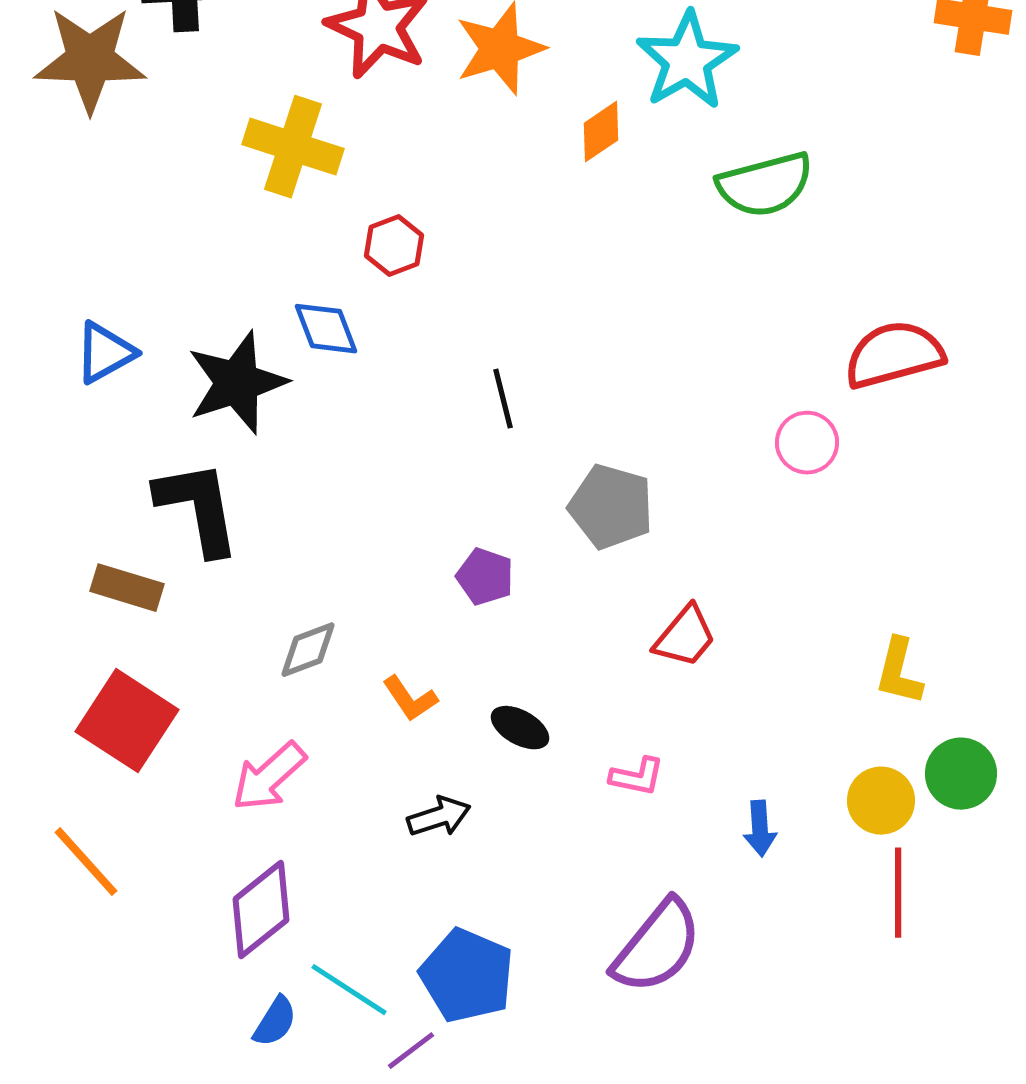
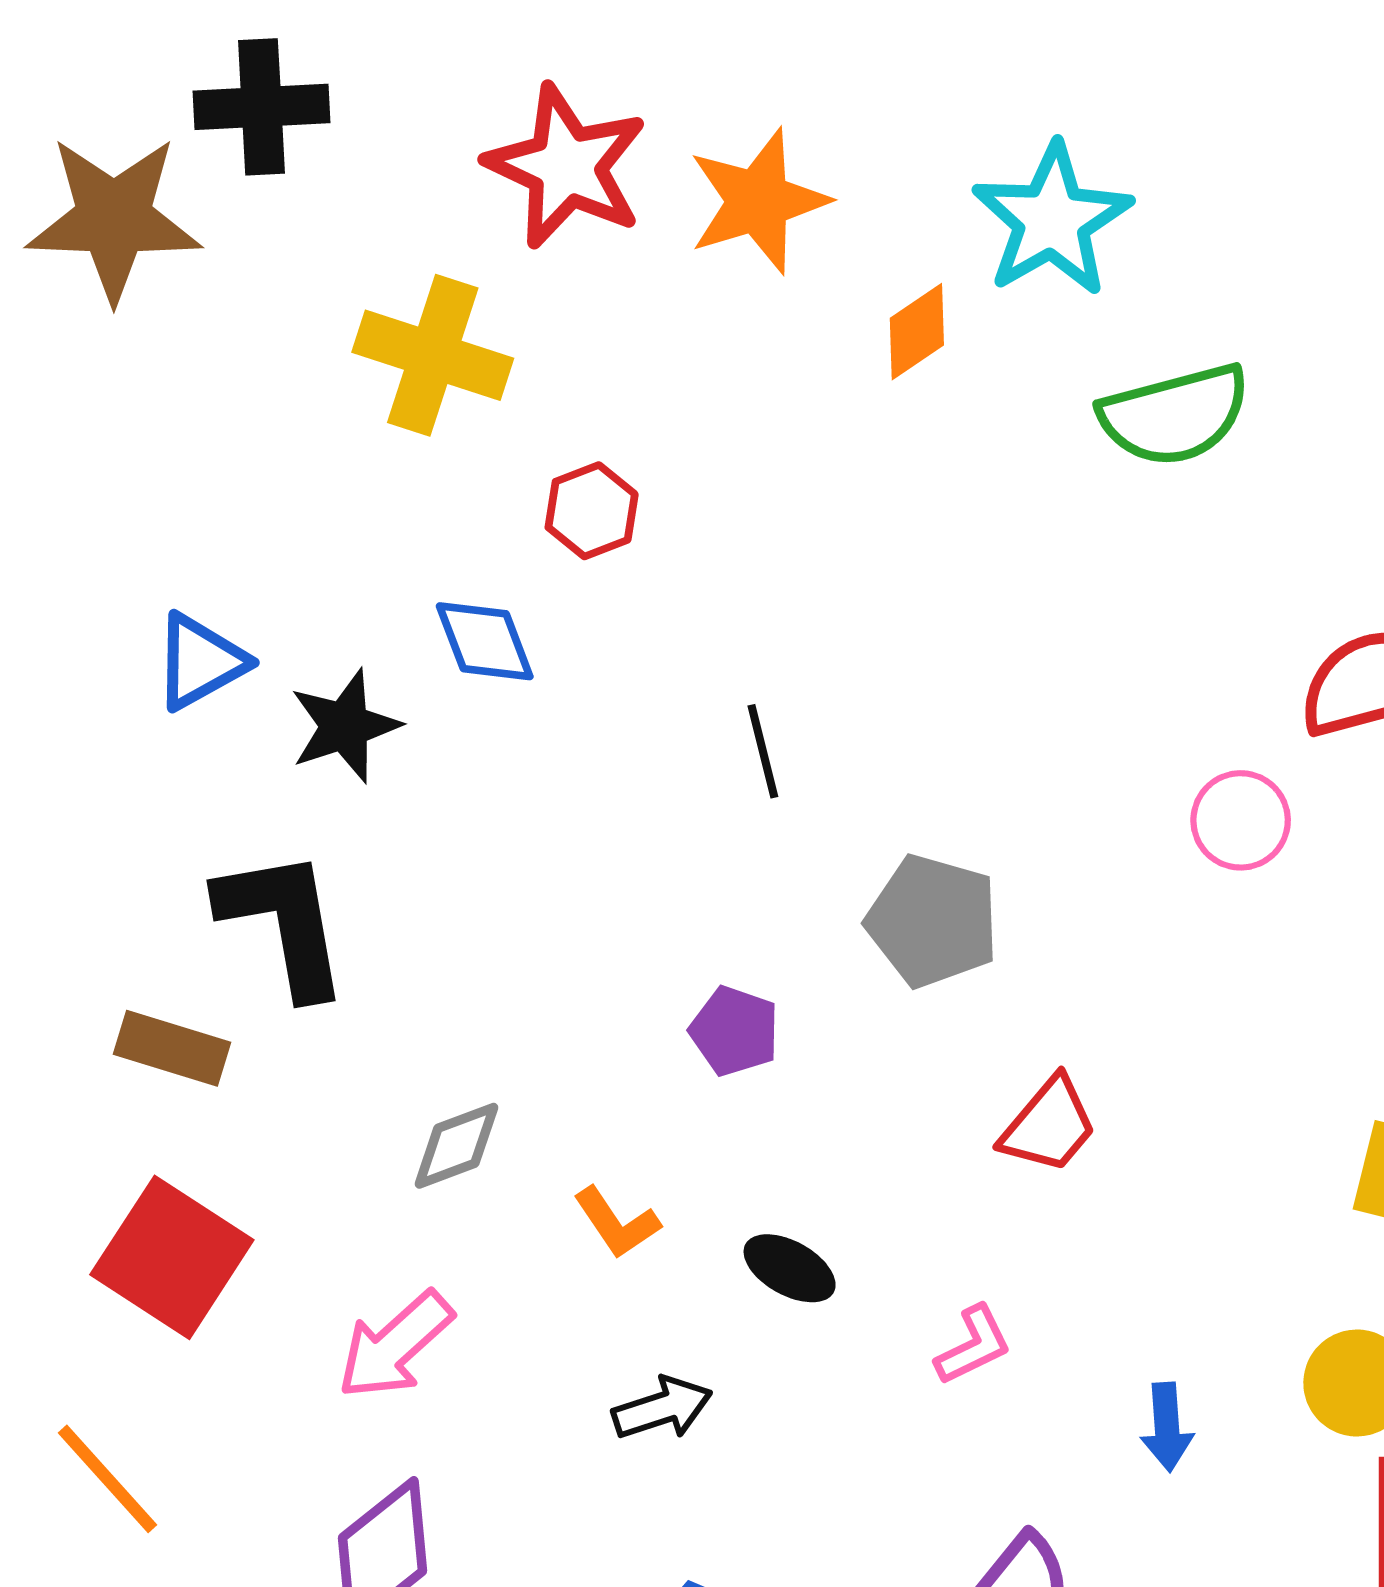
blue triangle: (105, 353) -> (200, 662), moved
black star: (237, 383) -> (345, 726), size x0.7
pink L-shape: (637, 777) -> (973, 1345), turned -38

